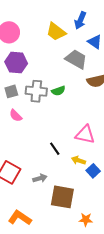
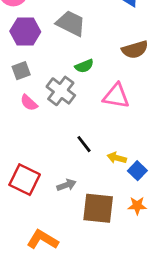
gray trapezoid: (76, 59) -> (71, 23), moved
gray cross: (36, 91) -> (61, 91), moved, turned 35
pink triangle: (85, 135) -> (116, 96), moved
orange star: (86, 220) -> (137, 206), moved

